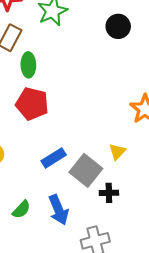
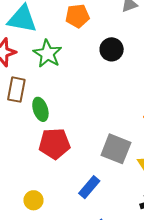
gray square: (86, 170) -> (116, 149), moved

